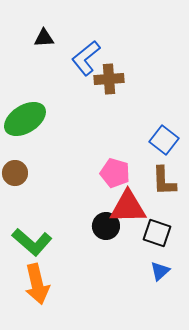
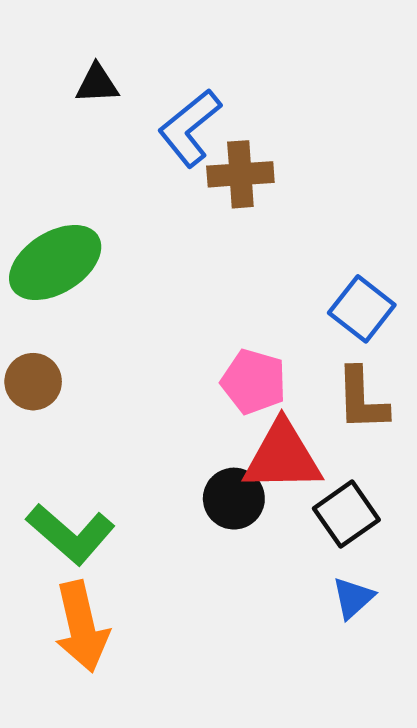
black square: (157, 233) -> (346, 514), turned 36

